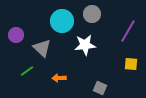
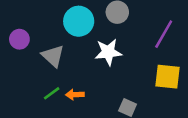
yellow square: (131, 64) -> (168, 77), size x1.5
green line: (27, 71) -> (52, 93), moved

